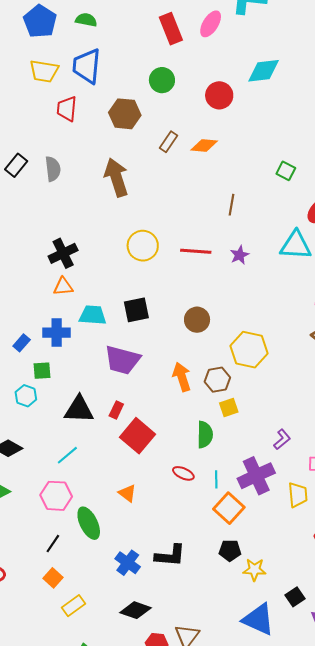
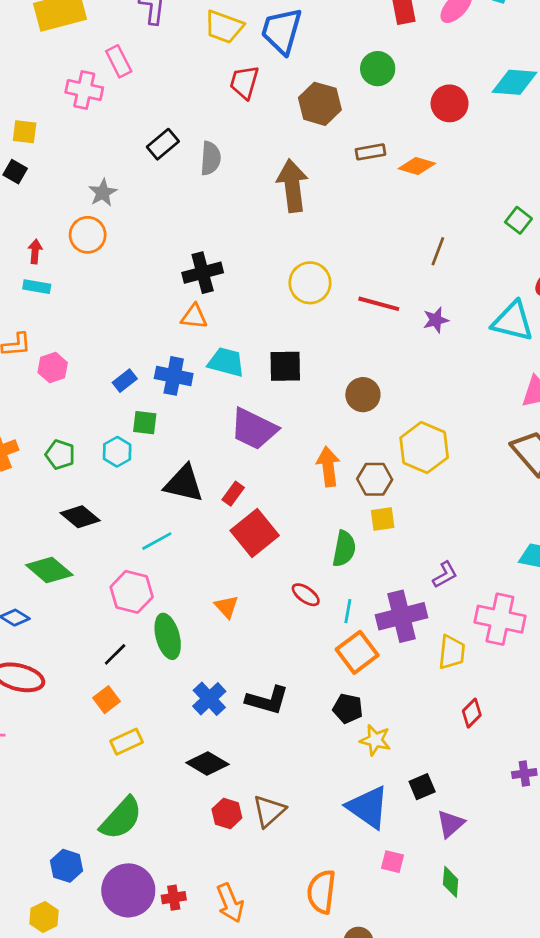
brown rectangle: (168, 142) -> (370, 152), turned 35

